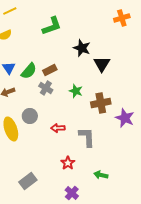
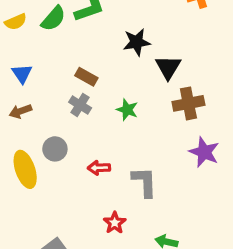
black star: (82, 48) -> (137, 42), turned -30
brown rectangle: (50, 70) -> (86, 77), turned 56
green semicircle: (29, 71) -> (53, 19), moved
brown cross: (101, 103) -> (188, 103), moved

